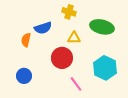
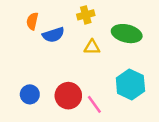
yellow cross: (69, 12) -> (86, 15), turned -32
orange semicircle: (26, 40) -> (32, 21), moved
red circle: (62, 58) -> (68, 96), moved

